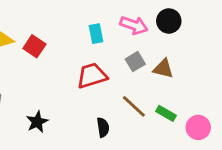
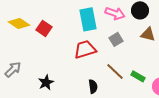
cyan rectangle: (96, 34) -> (88, 19), size x1.6
brown triangle: (163, 69) -> (148, 34), moved

